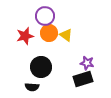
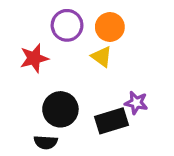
orange circle: (49, 33) -> (110, 27), moved
black rectangle: (83, 79) -> (111, 121), moved

